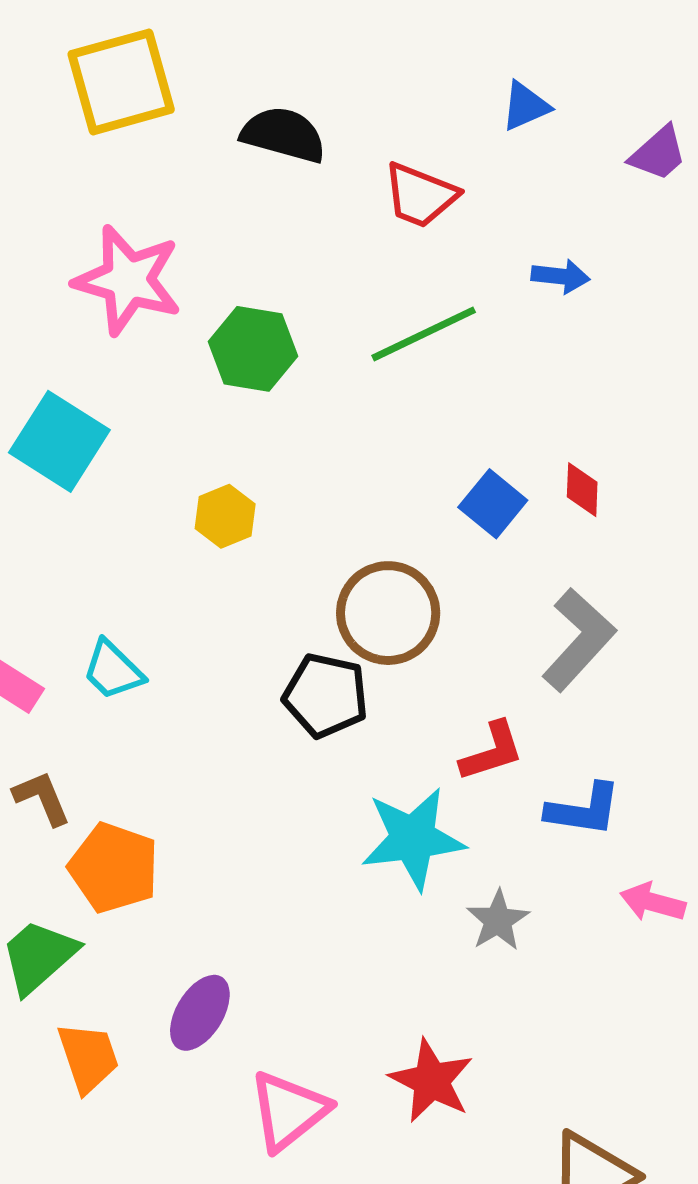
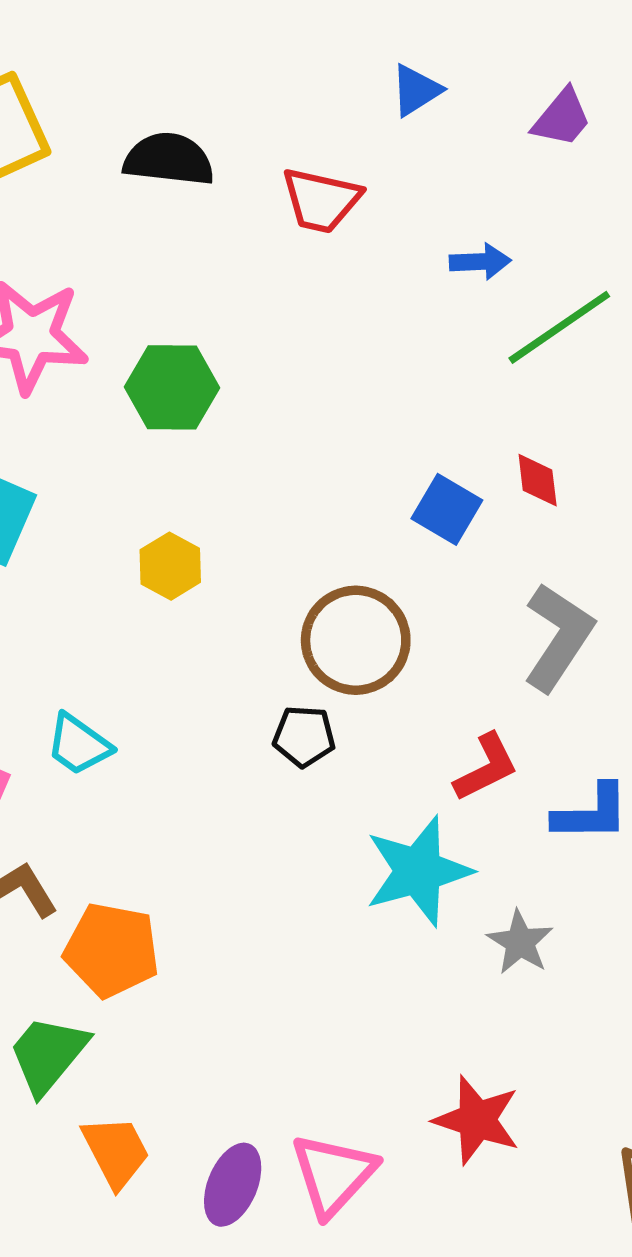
green line: (424, 334) -> (559, 327), moved
black pentagon: (326, 695) -> (304, 736), size x0.7
purple ellipse: (200, 1013) -> (233, 1185), moved

